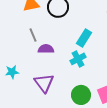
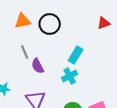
purple semicircle: (46, 49) -> (38, 66), turned -119

